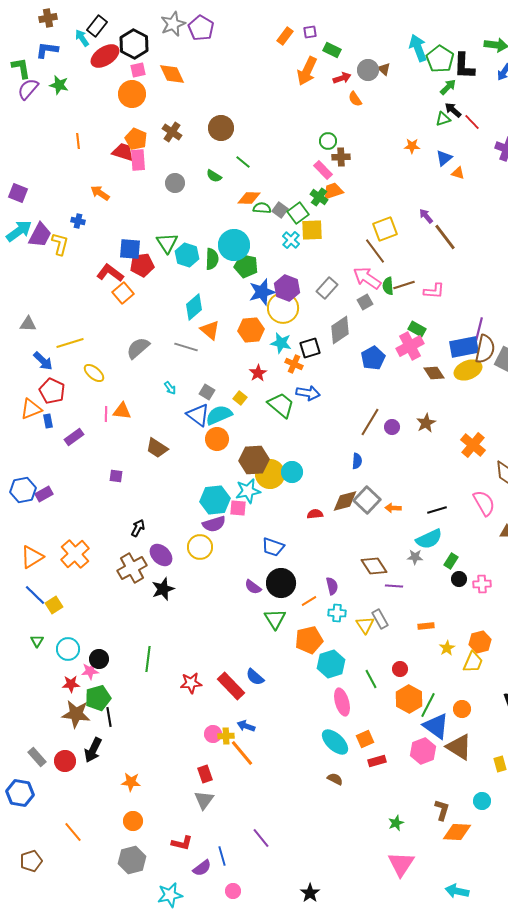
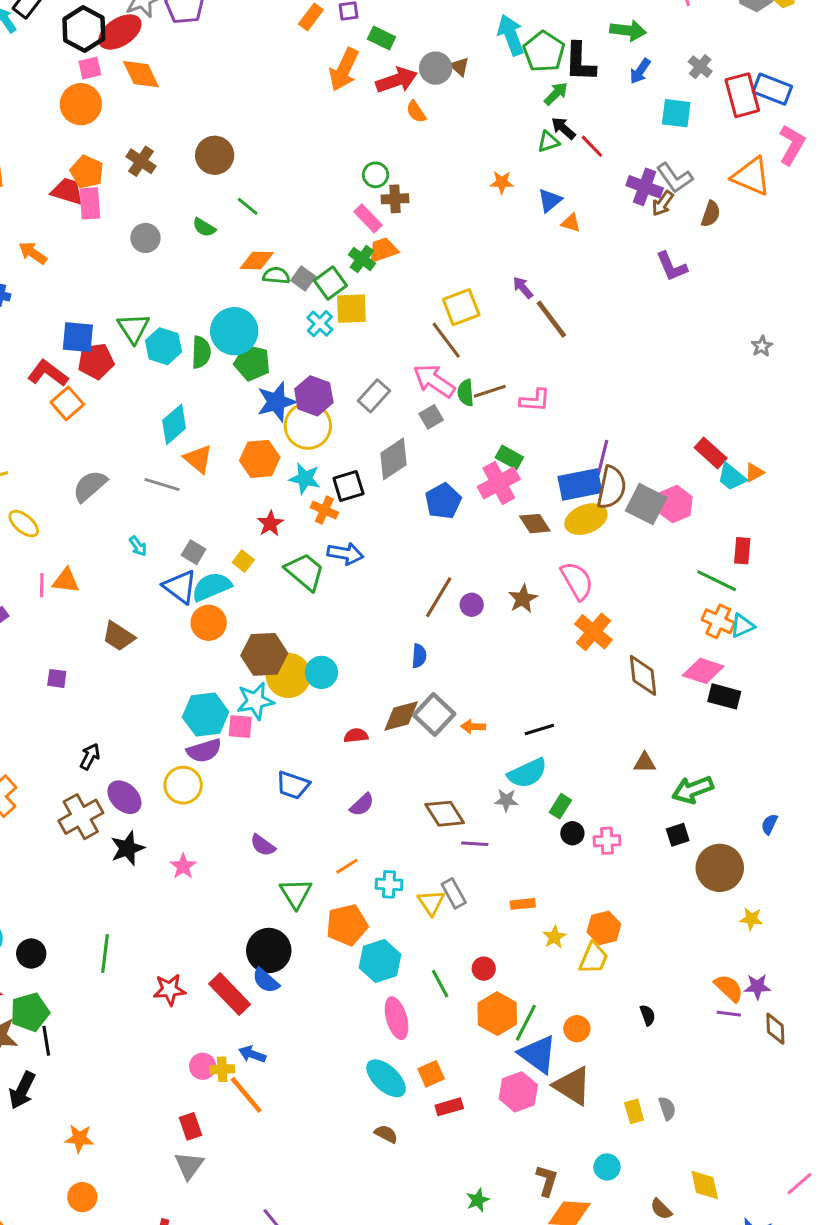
red ellipse: (105, 56) -> (120, 32), moved
red arrow: (342, 78) -> (397, 80), size x1.5
pink semicircle: (484, 503) -> (577, 581), moved
black circle: (281, 583) -> (269, 951), moved
purple semicircle: (332, 586) -> (362, 805), moved, turned 60
pink star: (90, 671) -> (183, 866), moved, turned -30

